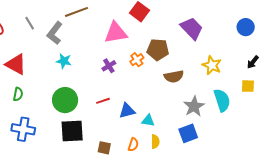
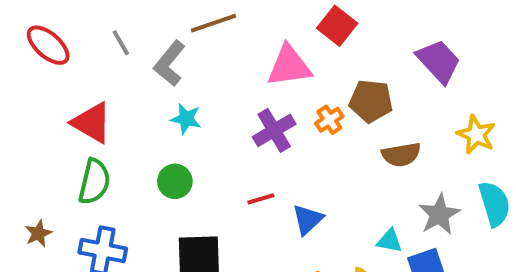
purple cross: (109, 66) -> (274, 130), size x1.5
green semicircle: (18, 94) -> (94, 182), size x1.6
green circle: (65, 100) -> (175, 181), moved, size x0.7
blue triangle: (127, 111) -> (308, 219), turned -30
cyan triangle: (148, 121) -> (390, 241), moved

